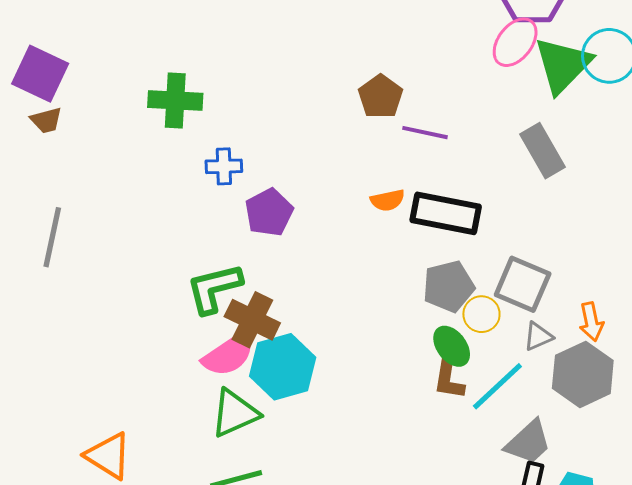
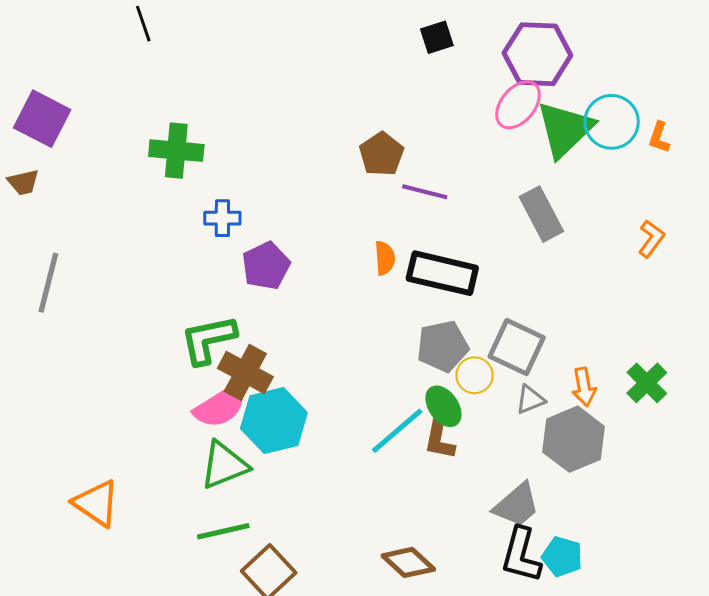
brown trapezoid: (46, 120) -> (23, 182), moved
orange semicircle: (388, 200) -> (385, 258), turned -84
cyan line: (497, 386) -> (397, 431), moved

